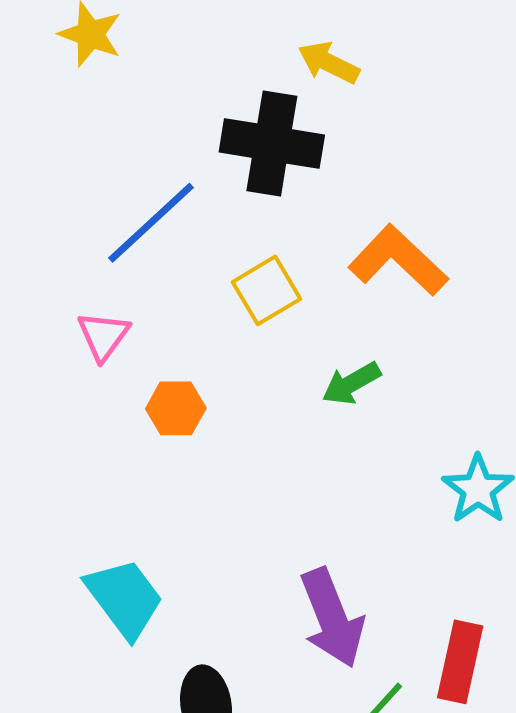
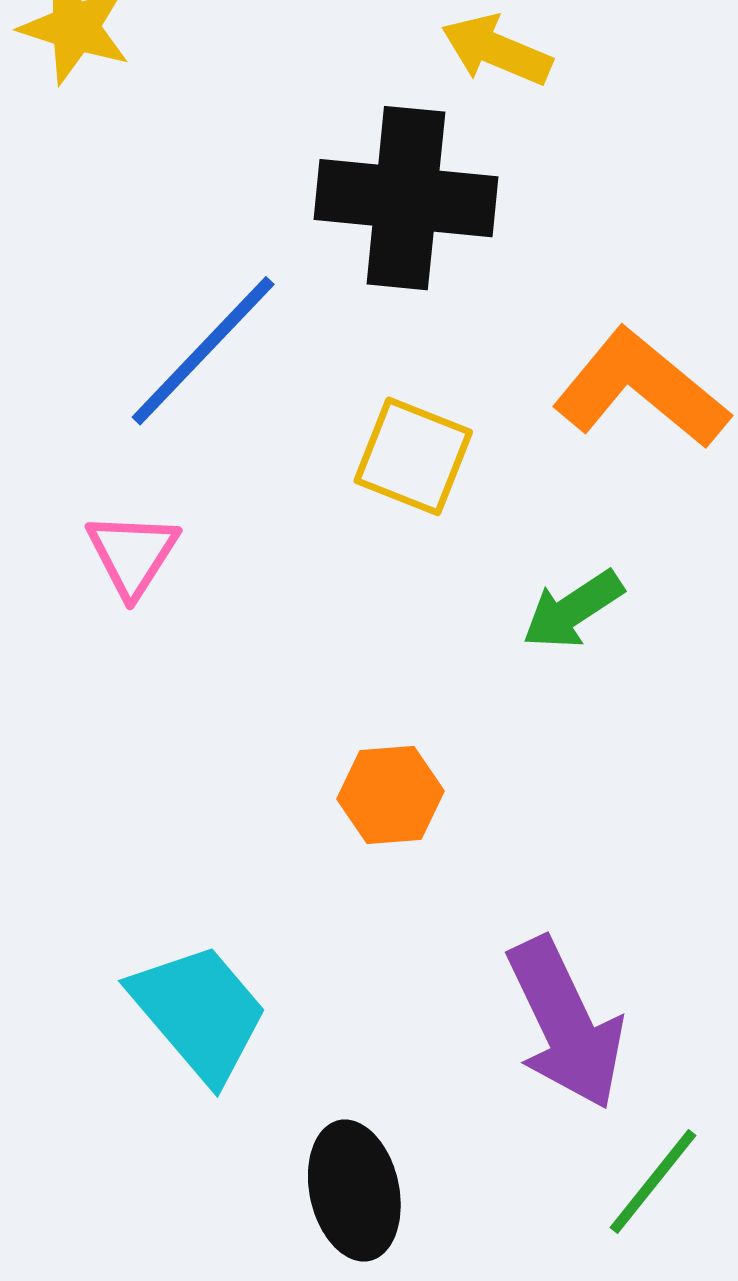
yellow square: (266, 290) -> (413, 456), turned -34
orange hexagon: (176, 408) -> (391, 795), moved

